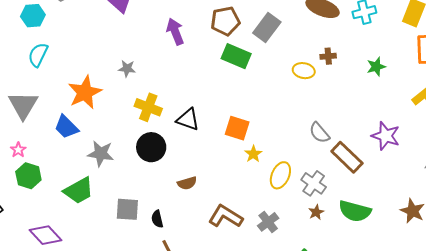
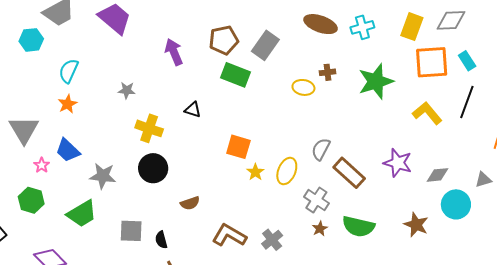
cyan semicircle: (38, 55) -> (69, 71), moved
green star: (376, 67) -> (376, 81), size x1.8
orange star: (85, 92) -> (67, 104), moved, size x0.6
black triangle: (188, 119) -> (193, 110), moved, size x0.7
gray semicircle: (319, 133) -> (321, 149), turned 70
purple star: (386, 136) -> (398, 163), moved
pink star: (18, 150) -> (42, 165), moved
yellow ellipse: (280, 175) -> (287, 171), moved

